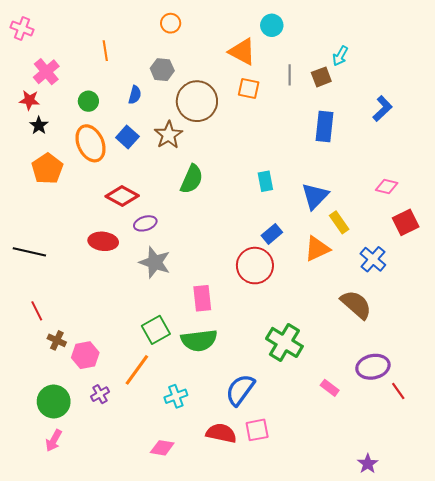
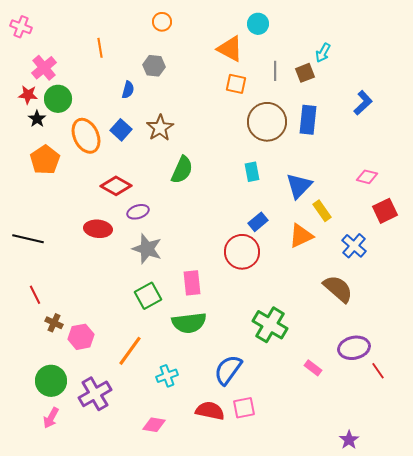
green circle: (88, 101) -> (58, 99), moved, size x1.4
brown circle: (197, 101) -> (267, 122), moved
green square: (156, 330) -> (148, 296), moved
purple cross: (100, 394) -> (95, 394), moved, size x1.8

